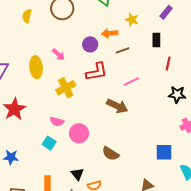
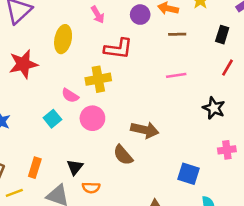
yellow ellipse: (36, 67) -> (63, 39), moved
red L-shape: (97, 72) -> (118, 49), moved
yellow cross: (66, 88) -> (98, 79), moved
black star: (177, 94) -> (214, 108), moved
brown arrow: (117, 106) -> (145, 130), moved, turned -30

